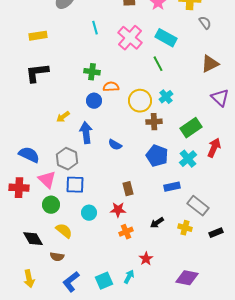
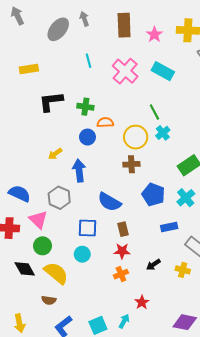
green line: (158, 64) -> (154, 112), moved
black L-shape: (37, 73) -> (51, 101), moved
brown cross: (154, 122) -> (131, 164), moved
blue semicircle: (115, 145) -> (109, 202), moved, size x1.6
blue square: (75, 185) -> (87, 228), moved
red star: (118, 210) -> (122, 251), moved
yellow semicircle: (64, 231) -> (56, 273), size x1.4
black diamond: (33, 239) -> (25, 269), moved

